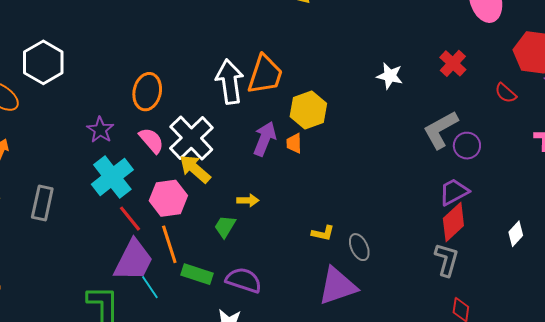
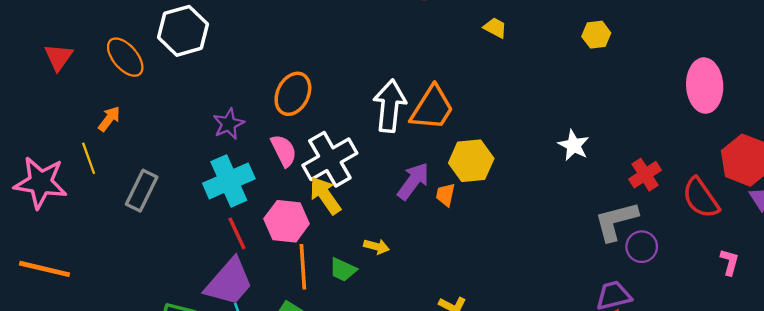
red cross: (453, 63) -> (645, 175), moved
red semicircle: (506, 93) -> (701, 198), size x1.6
green trapezoid: (225, 226) -> (343, 270), turned -110
orange line: (169, 244) -> (303, 267), moved

